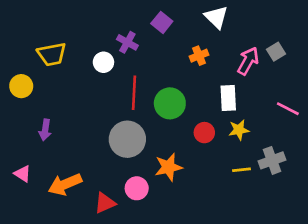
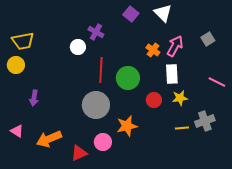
purple square: (162, 22) -> (131, 14), moved
yellow trapezoid: (52, 54) -> (23, 41), moved
orange cross: (199, 56) -> (153, 50), moved, turned -32
pink arrow: (248, 61) -> (175, 46), moved

